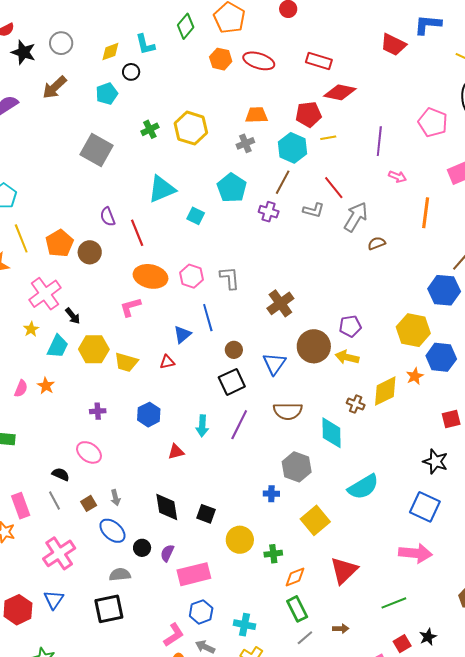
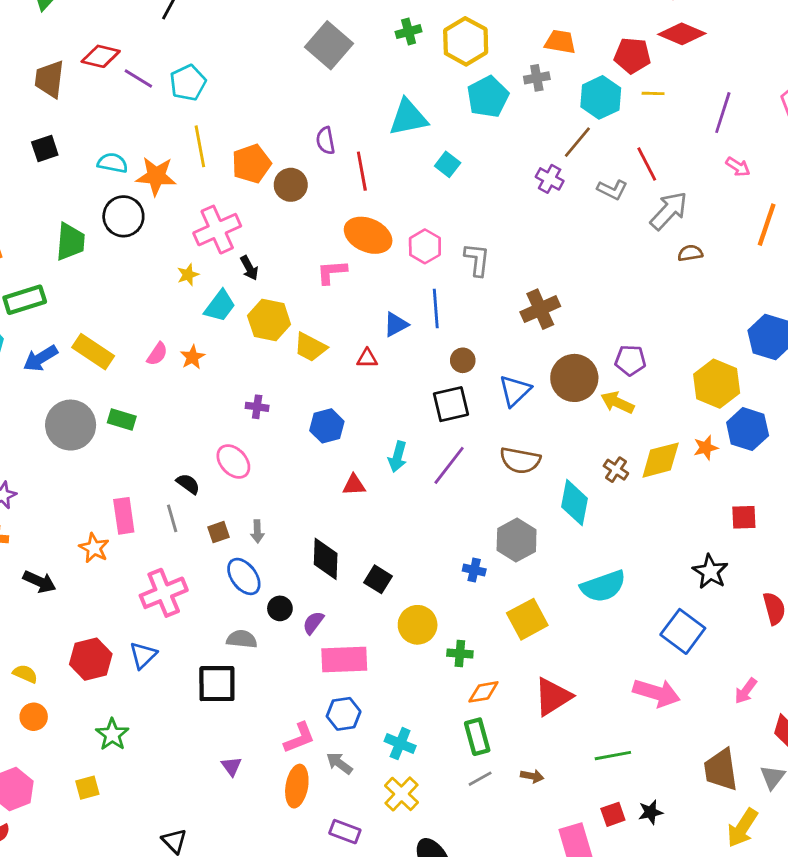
cyan pentagon: (232, 188) -> (488, 97), moved

